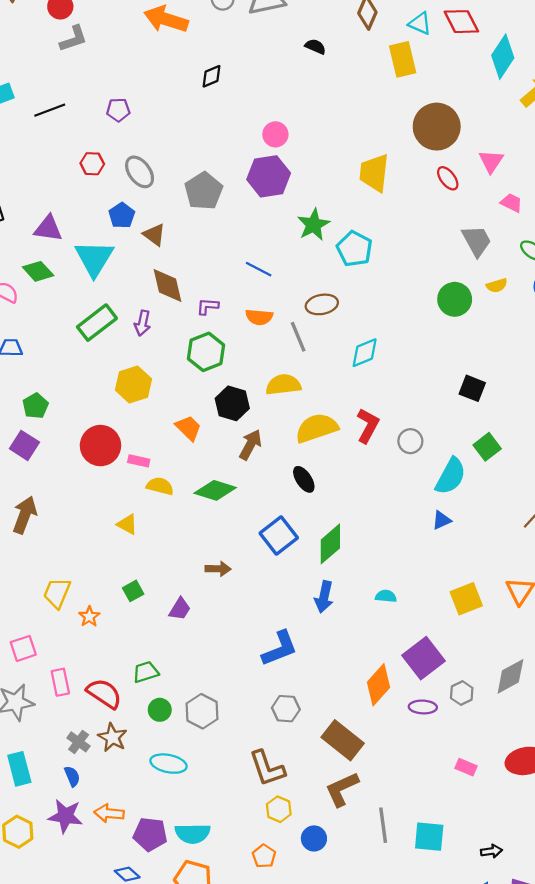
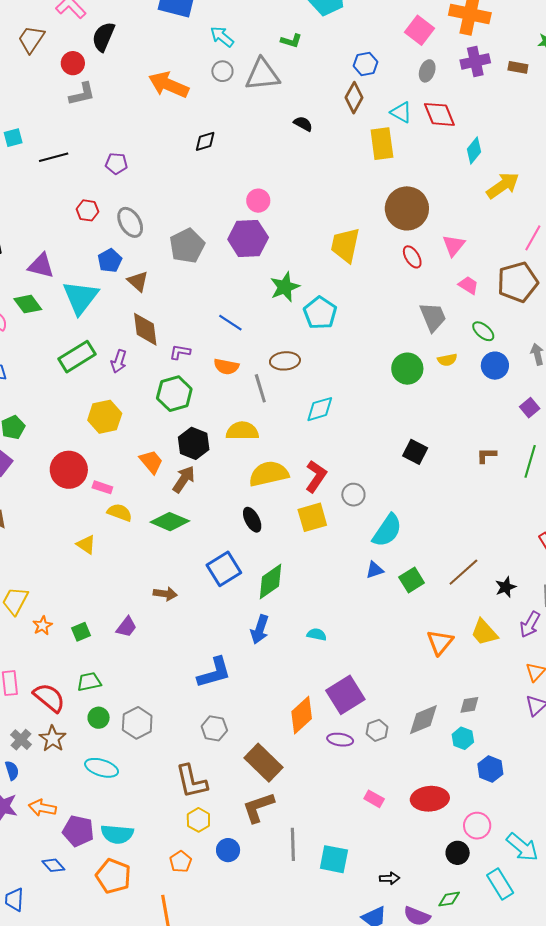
cyan diamond: (503, 57) -> (474, 150), size x0.7
brown arrow: (250, 445) -> (184, 479), moved
green square: (487, 447) -> (412, 580), moved
green square: (133, 591) -> (81, 632), moved
yellow square: (466, 599) -> (312, 517), moved

